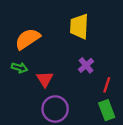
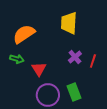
red line: (107, 85) -> (93, 61), moved
green rectangle: (107, 110) -> (74, 92), moved

